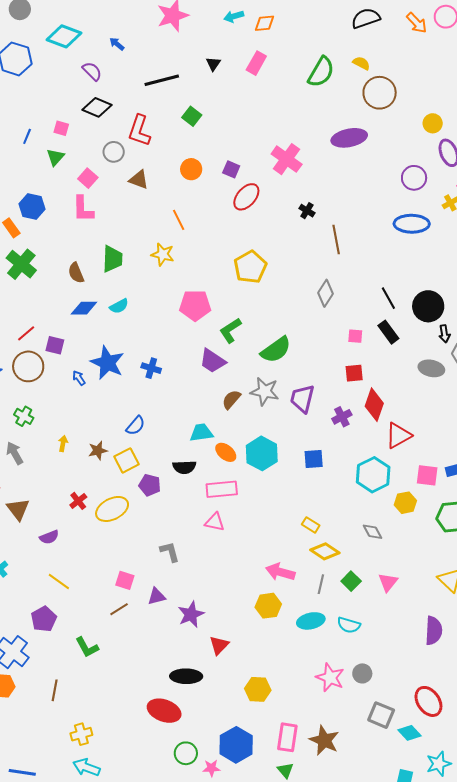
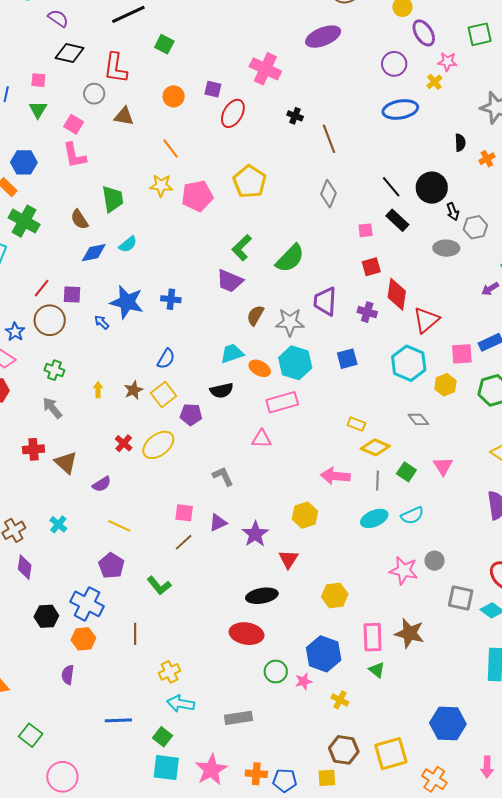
pink pentagon: (195, 305) -> (197, 196), moved
gray star: (265, 391) -> (290, 322), moved
purple cross: (342, 417) -> (367, 312), turned -36
pink rectangle: (222, 489) -> (282, 402), moved
yellow hexagon: (268, 606) -> (305, 515), moved
cyan semicircle: (349, 625) -> (412, 516), turned -30

